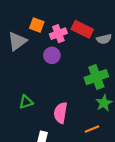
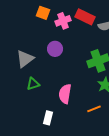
gray triangle: (17, 41) -> (25, 59), moved
purple circle: (52, 55) -> (55, 49), moved

